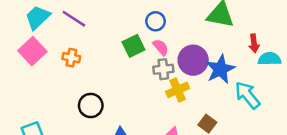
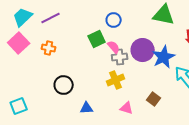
purple line: (74, 19) -> (51, 18), turned -60
pink semicircle: (161, 47) -> (114, 47), moved
yellow cross: (178, 90) -> (116, 80), moved

